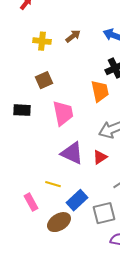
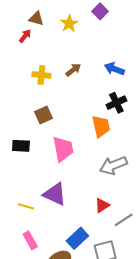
purple triangle: (72, 153) -> (55, 194), moved
red triangle: (100, 157) -> (102, 205), moved
yellow line: (53, 184) -> (26, 206), moved

